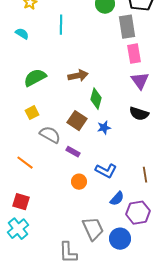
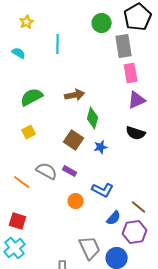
purple triangle: (140, 81) -> (137, 100), turned 42
gray semicircle: (50, 135) -> (47, 171), moved
brown line: (145, 175) -> (139, 207), moved, turned -42

